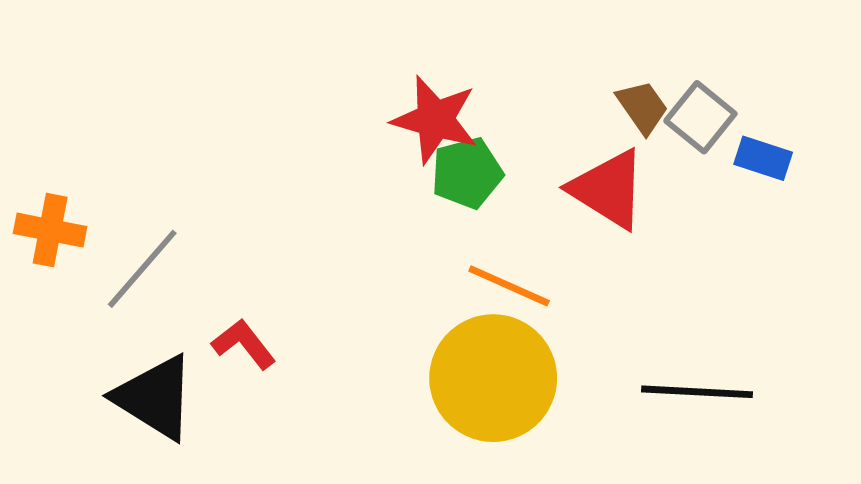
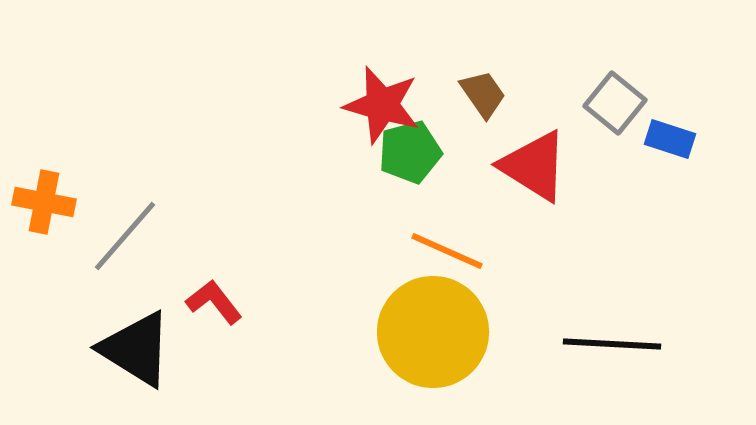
brown trapezoid: (642, 107) -> (483, 94), moved

